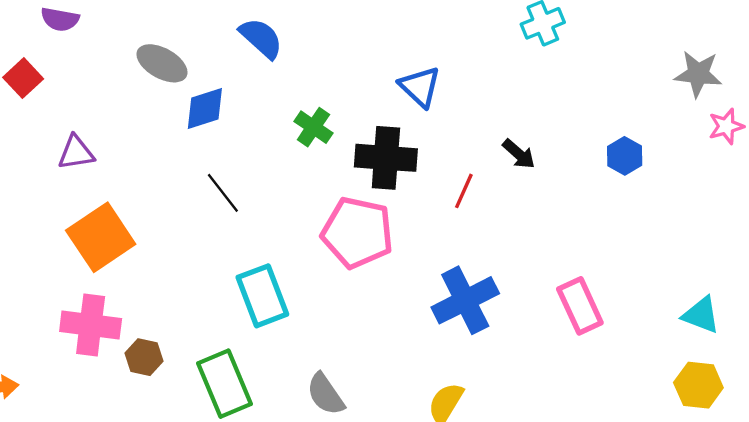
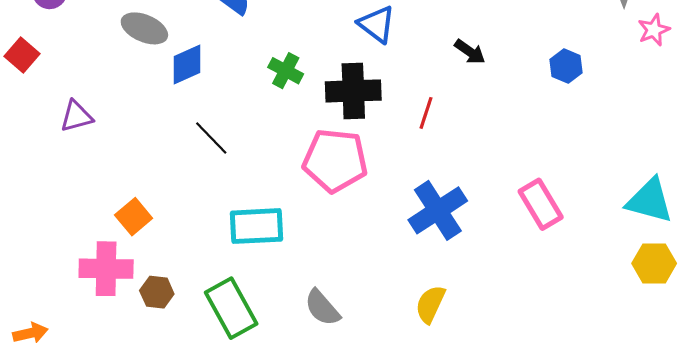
black arrow: (519, 154) -> (470, 52), moved
orange square: (101, 237) -> (134, 217), moved, size x0.6
cyan rectangle: (262, 296) -> (256, 226), turned -66
cyan triangle: (701, 315) -> (650, 201), size x1.4

